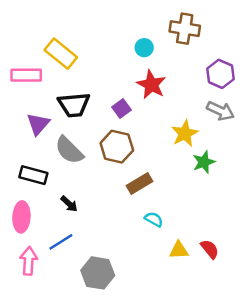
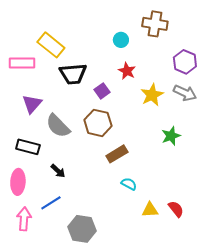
red star: (151, 85) -> (127, 71), size x0.7
black trapezoid: (74, 105) -> (73, 74), moved
yellow star: (185, 133) -> (152, 95), moved

